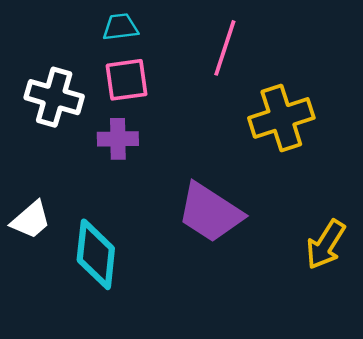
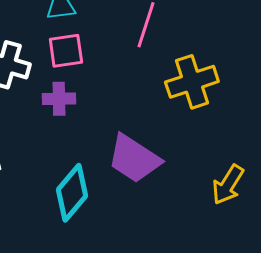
cyan diamond: (96, 254) -> (72, 193), moved, turned 34

